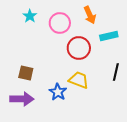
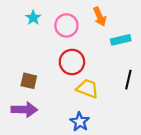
red circle: (79, 48) -> (72, 62), moved
blue star: (58, 92) -> (80, 122), moved

